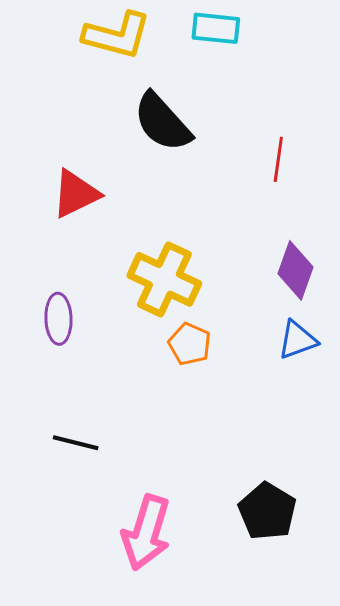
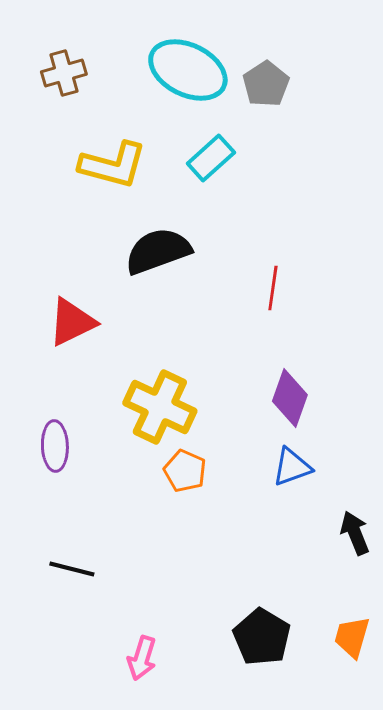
cyan rectangle: (216, 28) -> (211, 158), turned -48
black semicircle: (162, 122) -> (158, 251), turned 112
pink arrow: (146, 533) -> (142, 658), size x0.6

